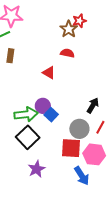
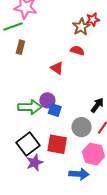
blue square: (51, 115) -> (55, 110), turned -32
black square: (28, 137) -> (28, 144), moved
red square: (71, 148) -> (57, 144), moved
blue arrow: (82, 176) -> (79, 174), turned -60

